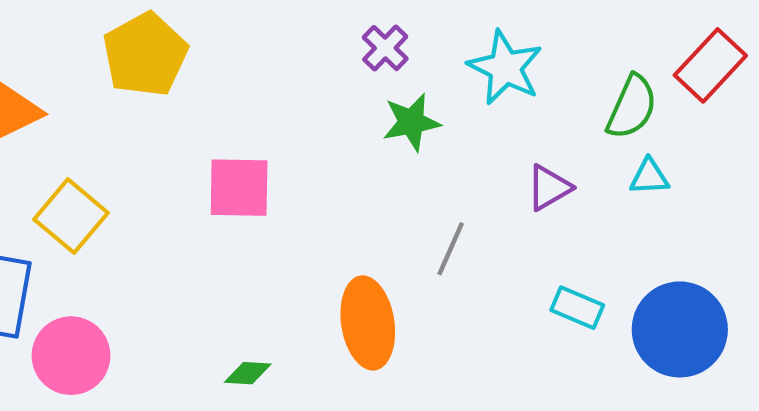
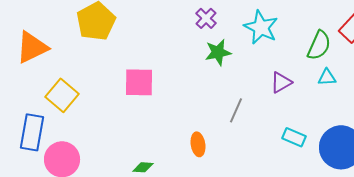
orange ellipse: (368, 323) -> (198, 144), size x0.6

